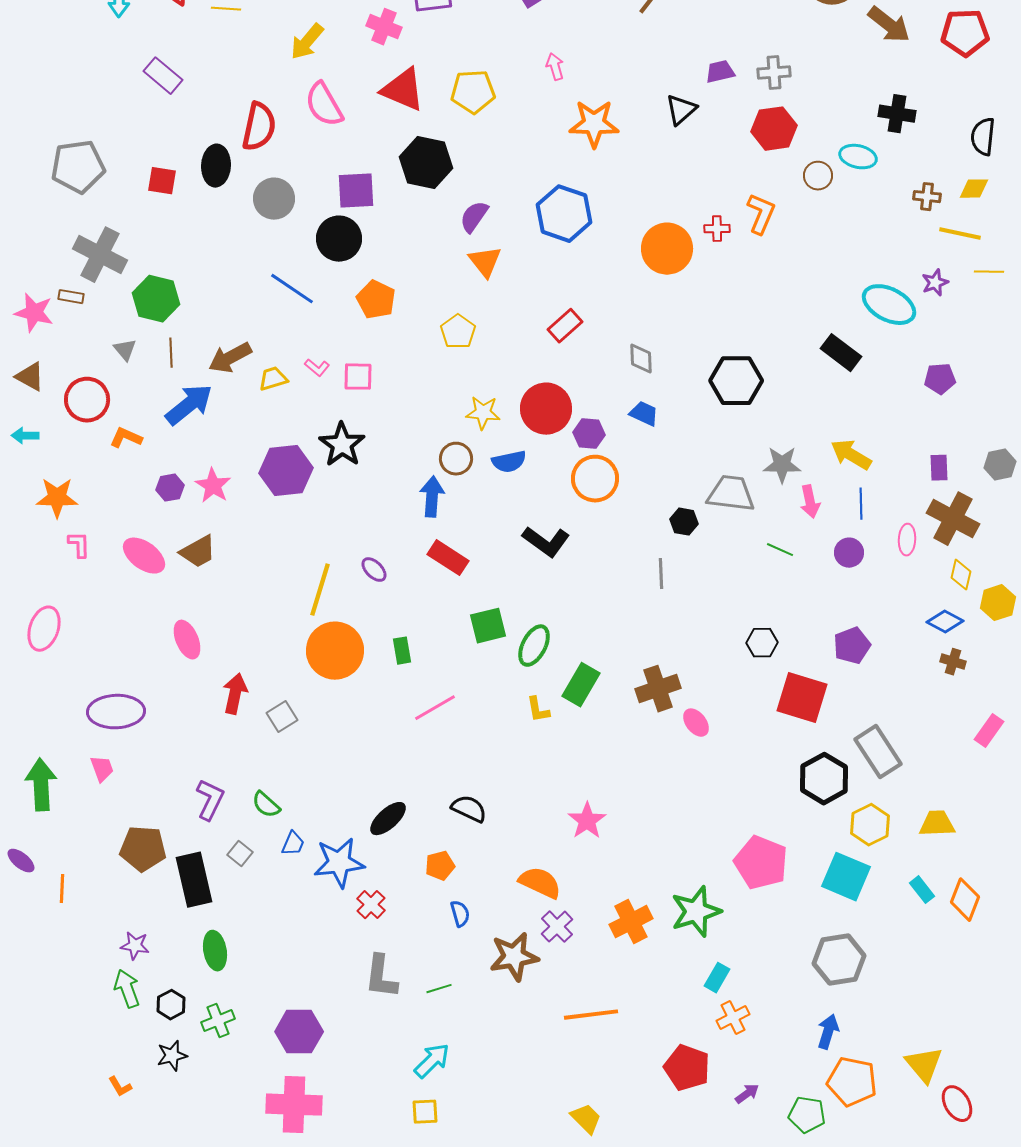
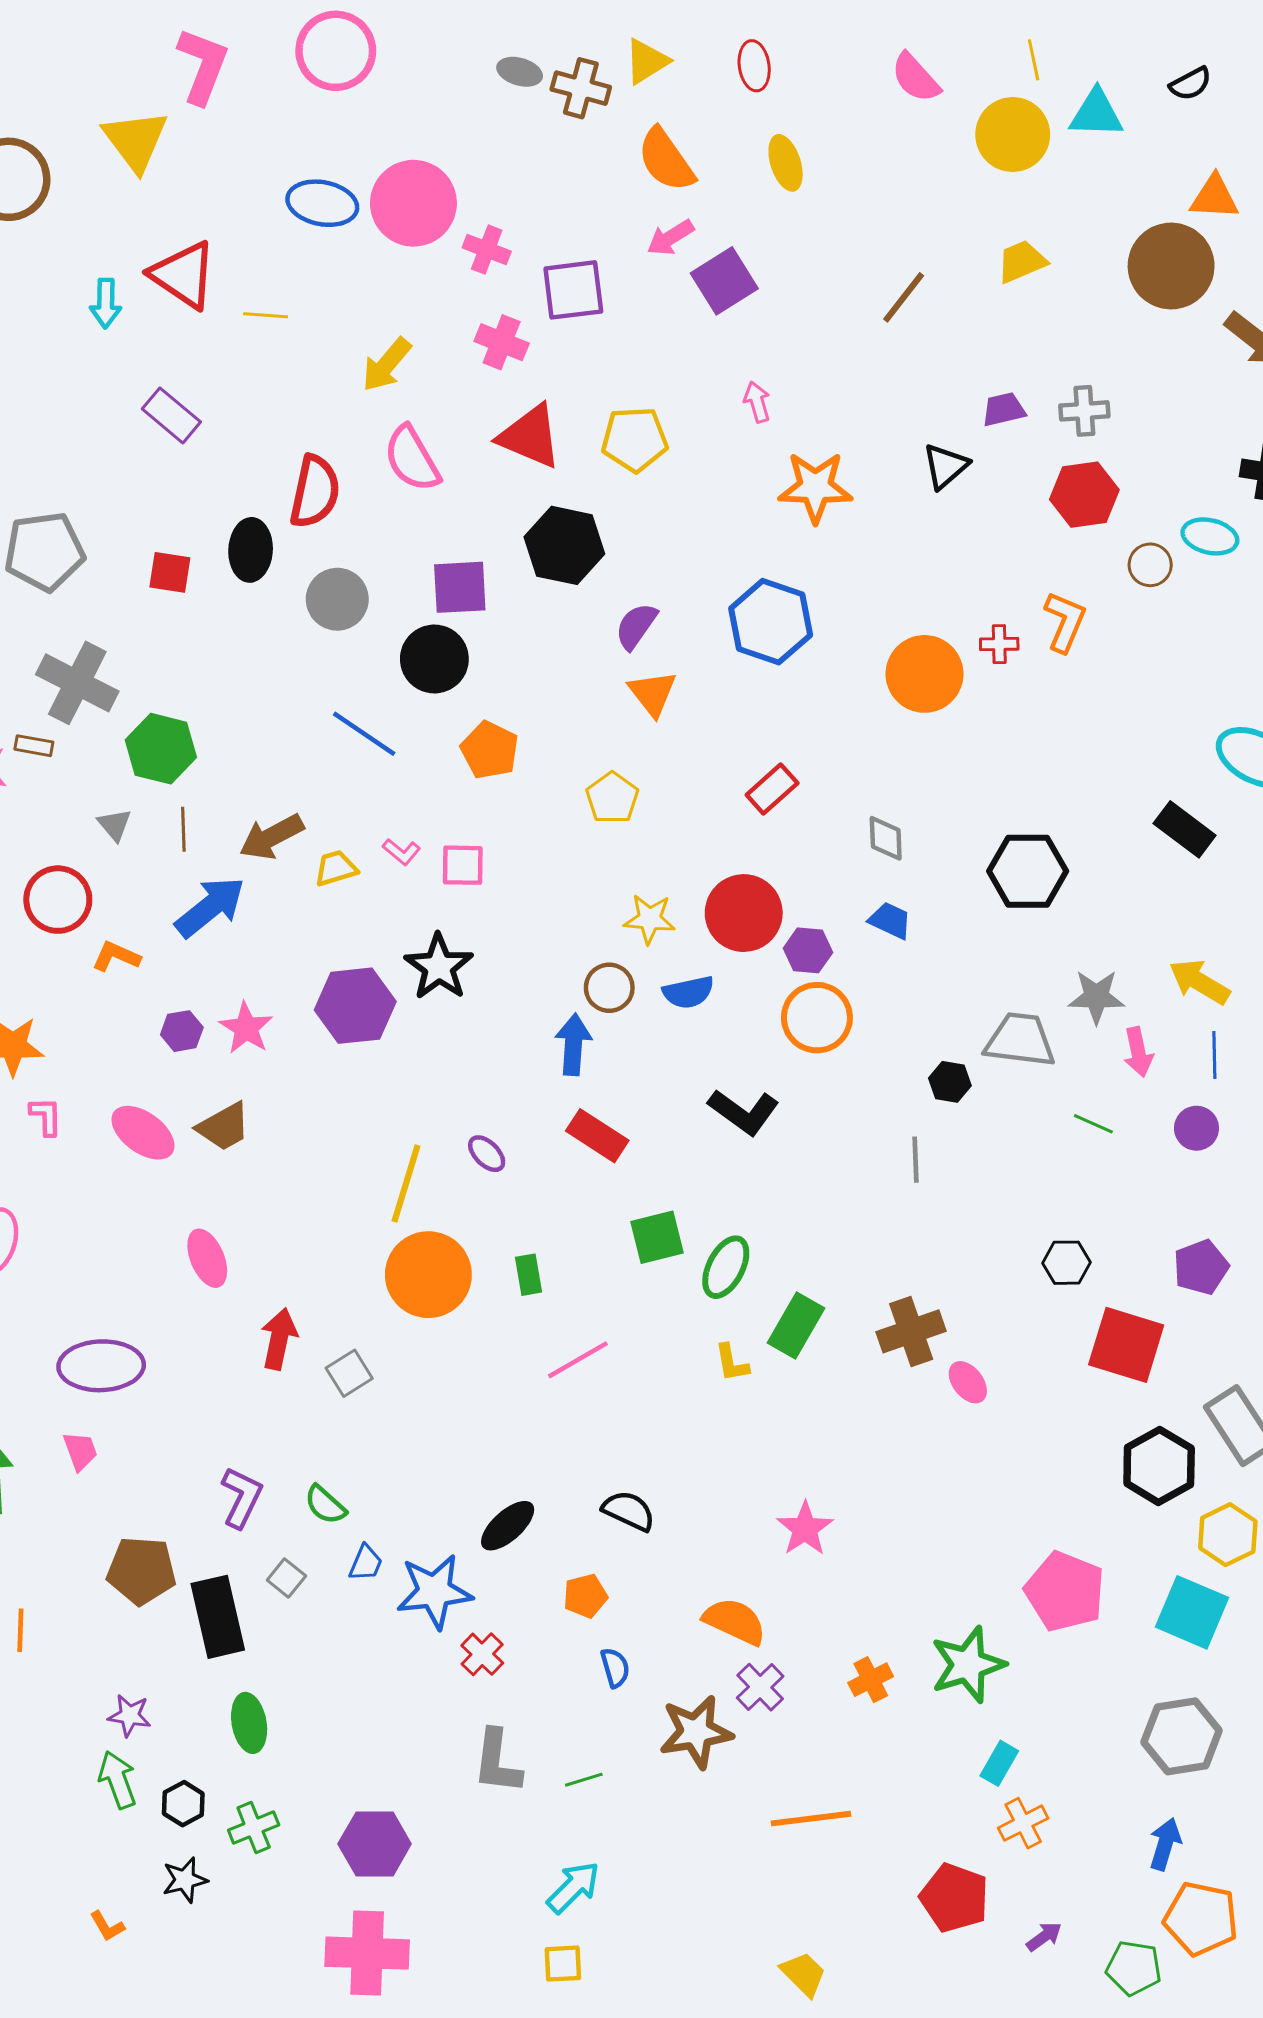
orange cross: (631, 922) -> (871, 1680), size x0.7

